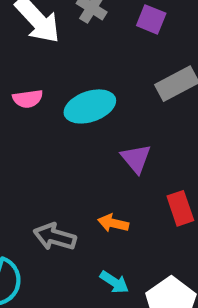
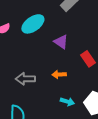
gray arrow: (55, 237) -> (25, 79), moved

